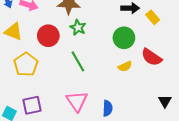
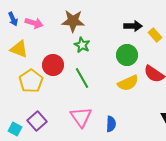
red circle: (48, 36) -> (53, 65), moved
yellow semicircle: (125, 66) -> (128, 83), size x1.5
purple square: (32, 105) -> (37, 121), turned -30

